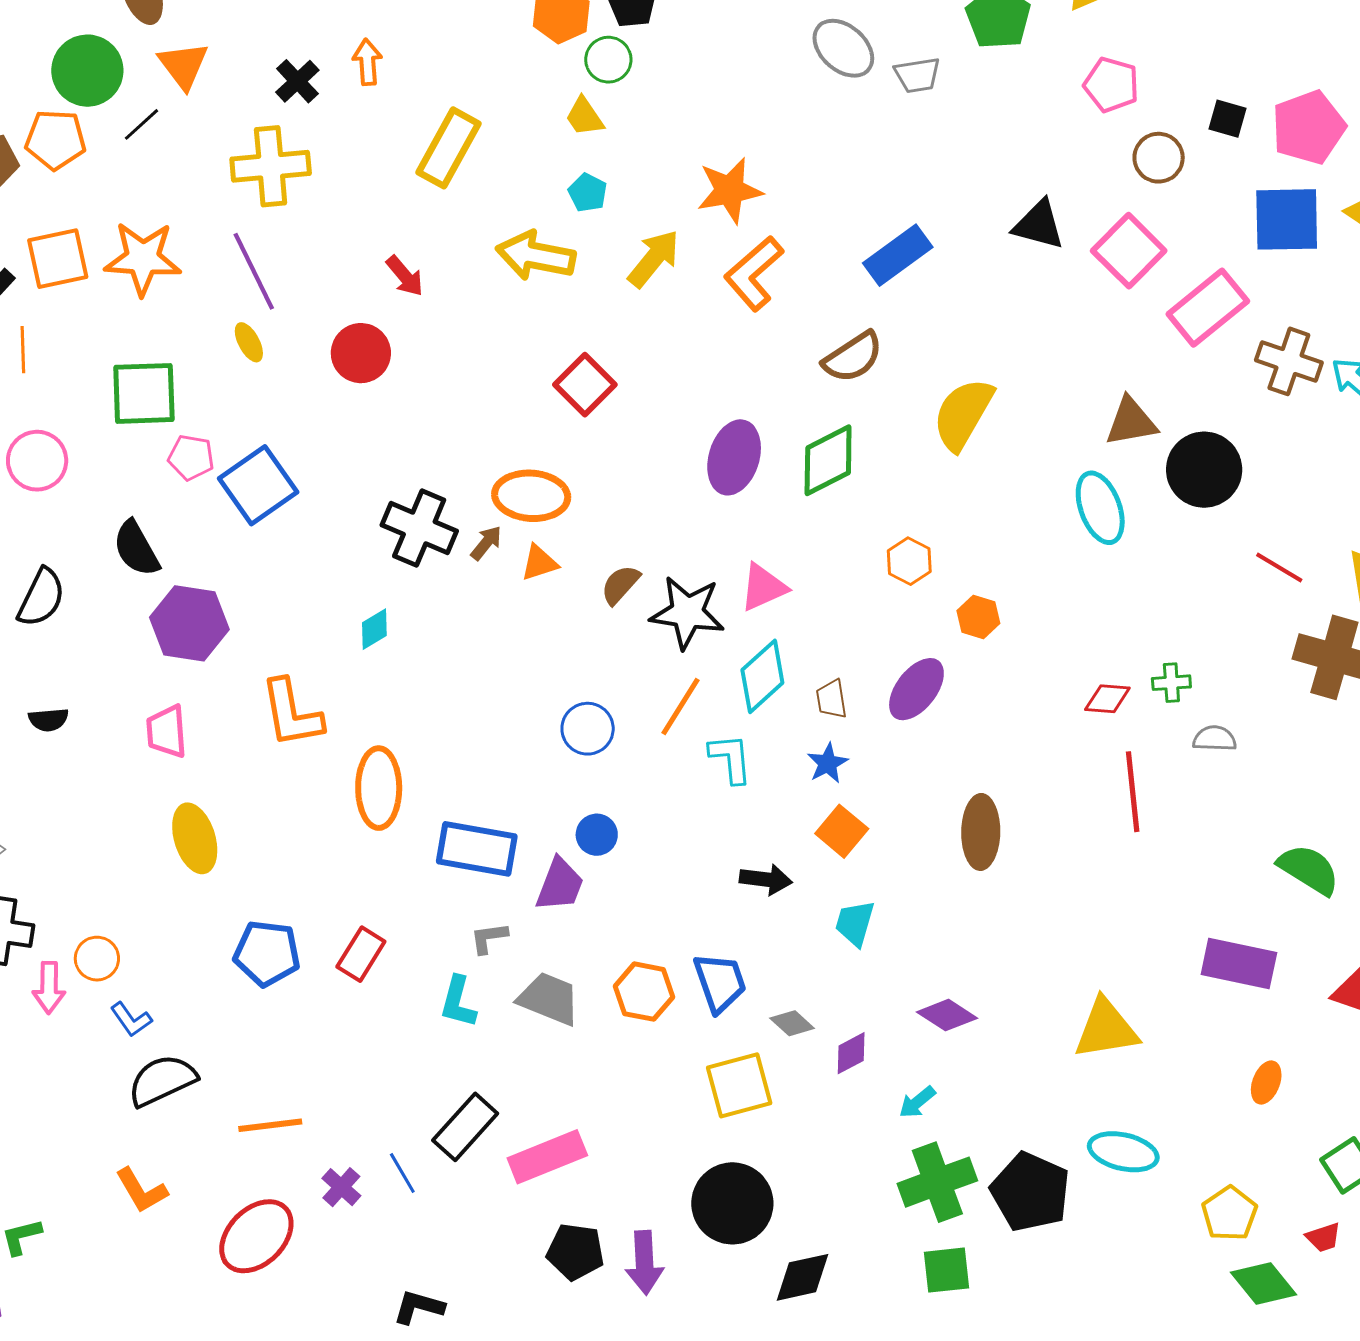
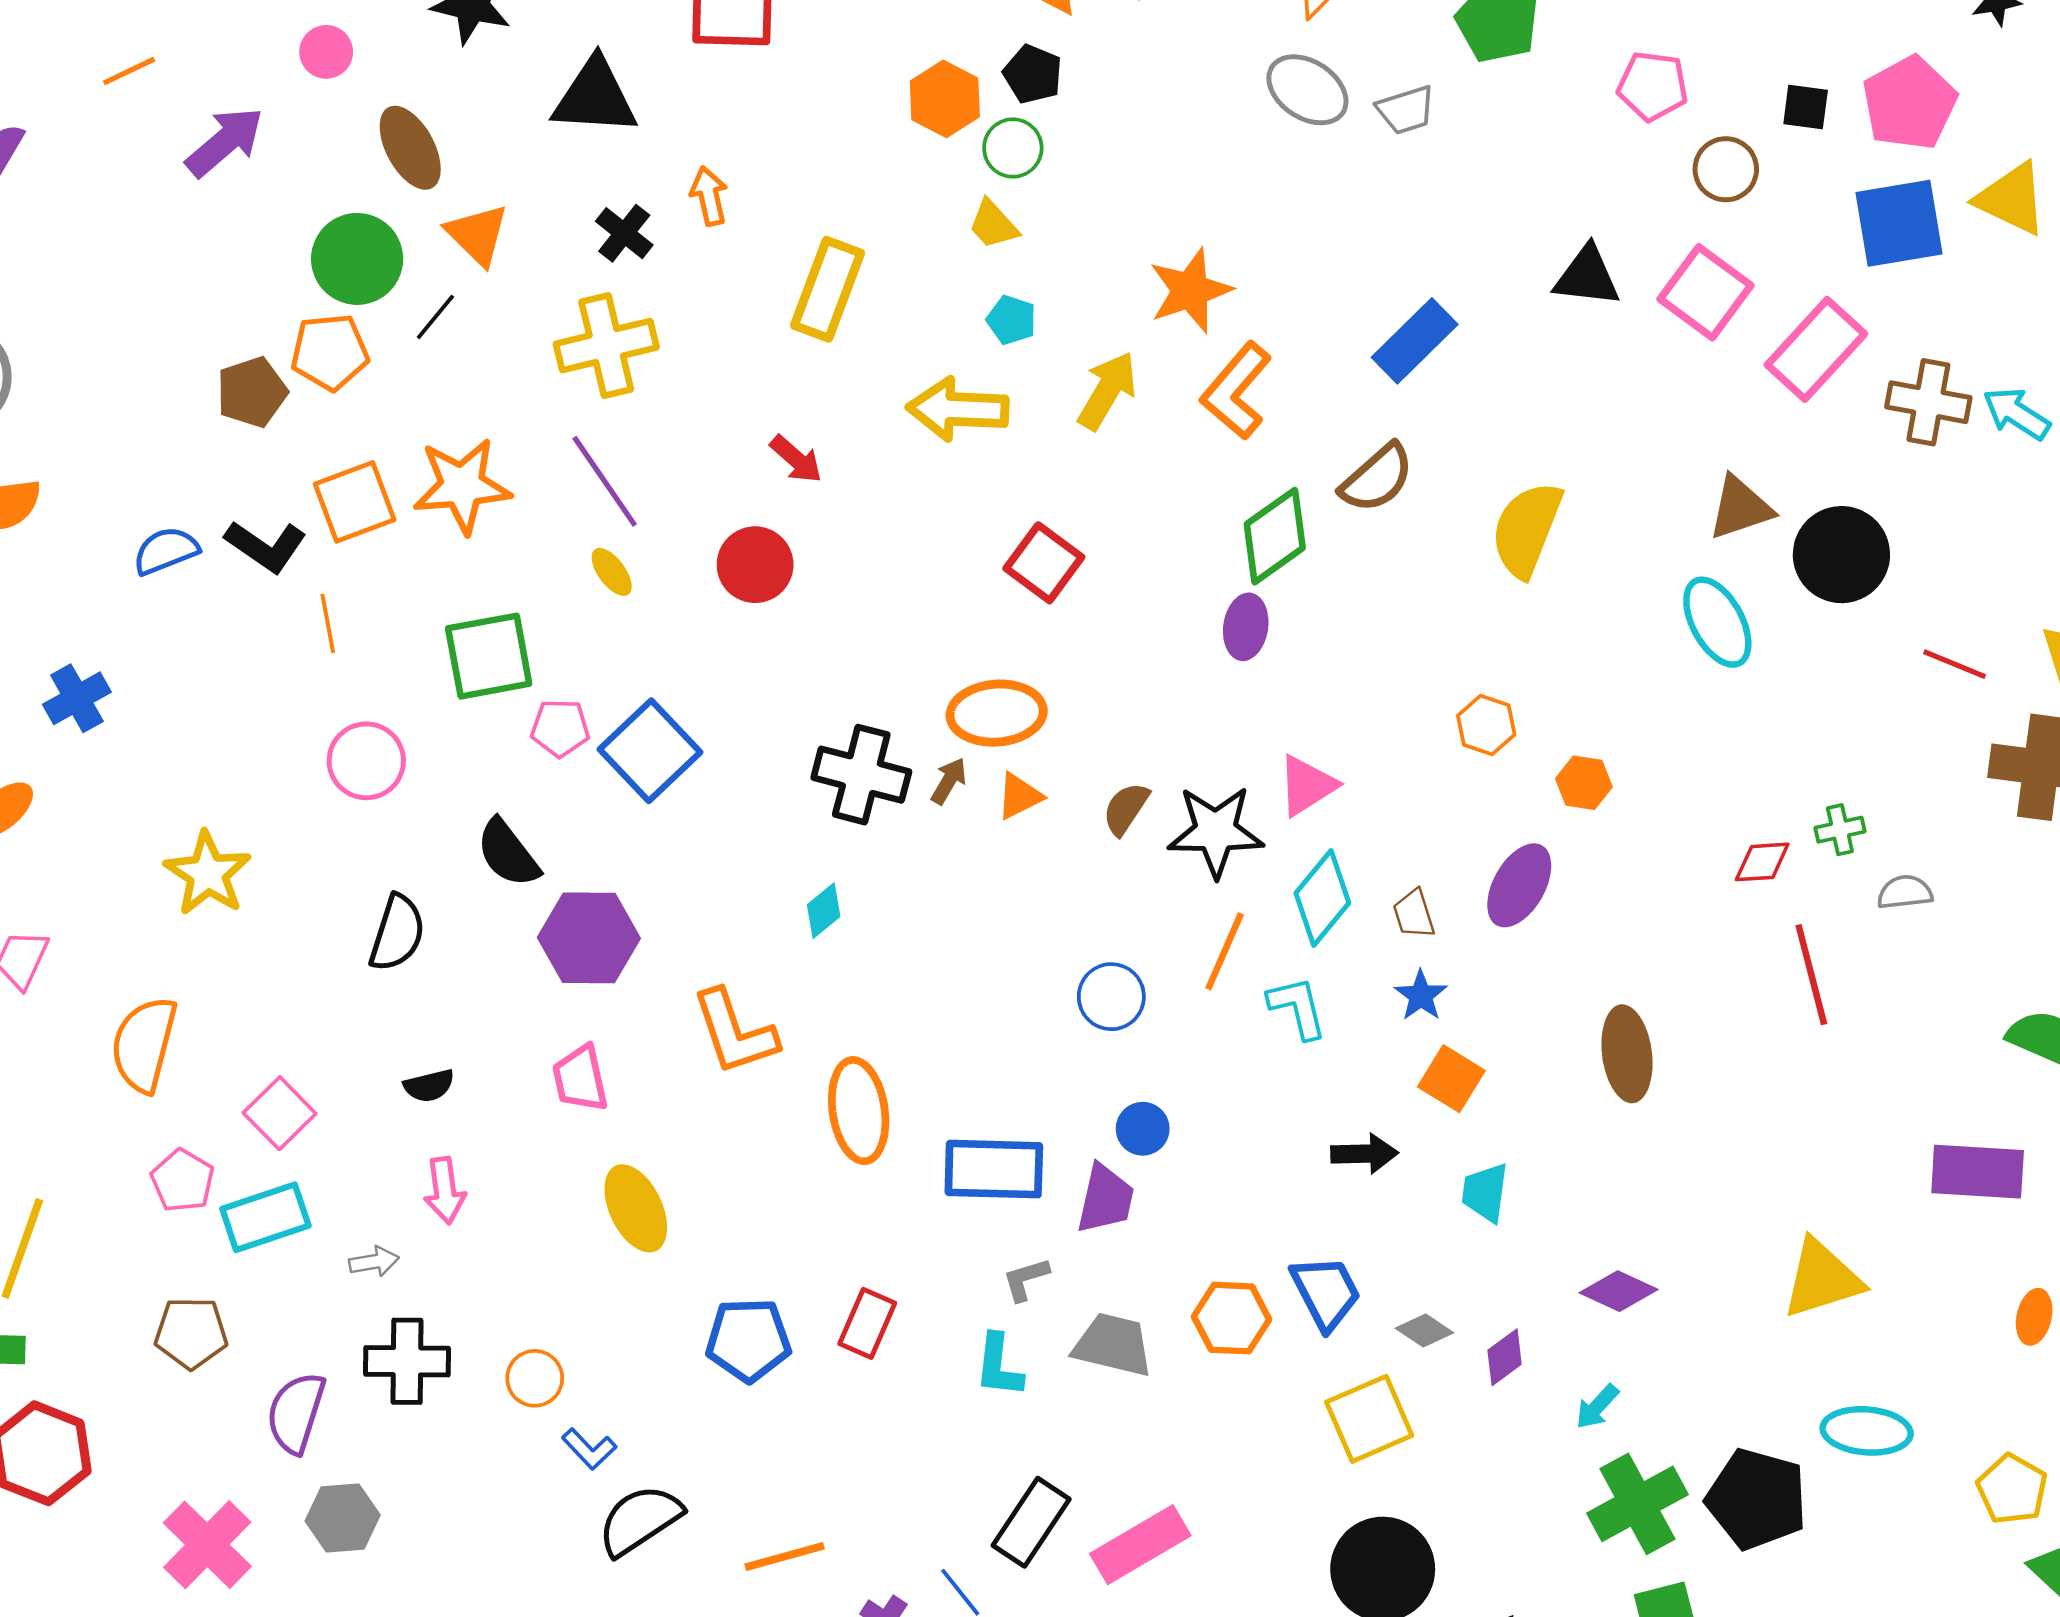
purple ellipse: (734, 457) -> (1246, 627), size x0.7
green diamond: (828, 460) -> (1275, 536), moved
pink arrow: (49, 988) -> (445, 1190), moved

